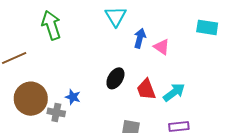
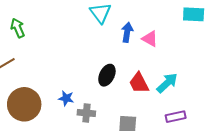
green arrow: (51, 25) -> (18, 28), moved, size x0.7
gray cross: (56, 112) -> (86, 113), moved

